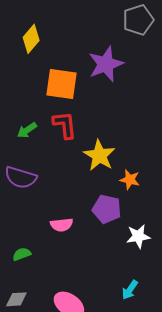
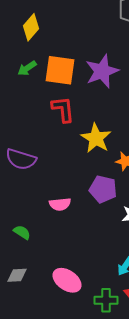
purple star: (106, 64) -> (102, 71), moved
green arrow: (27, 130) -> (27, 68), moved
green semicircle: (22, 254) -> (22, 232), turned 54

